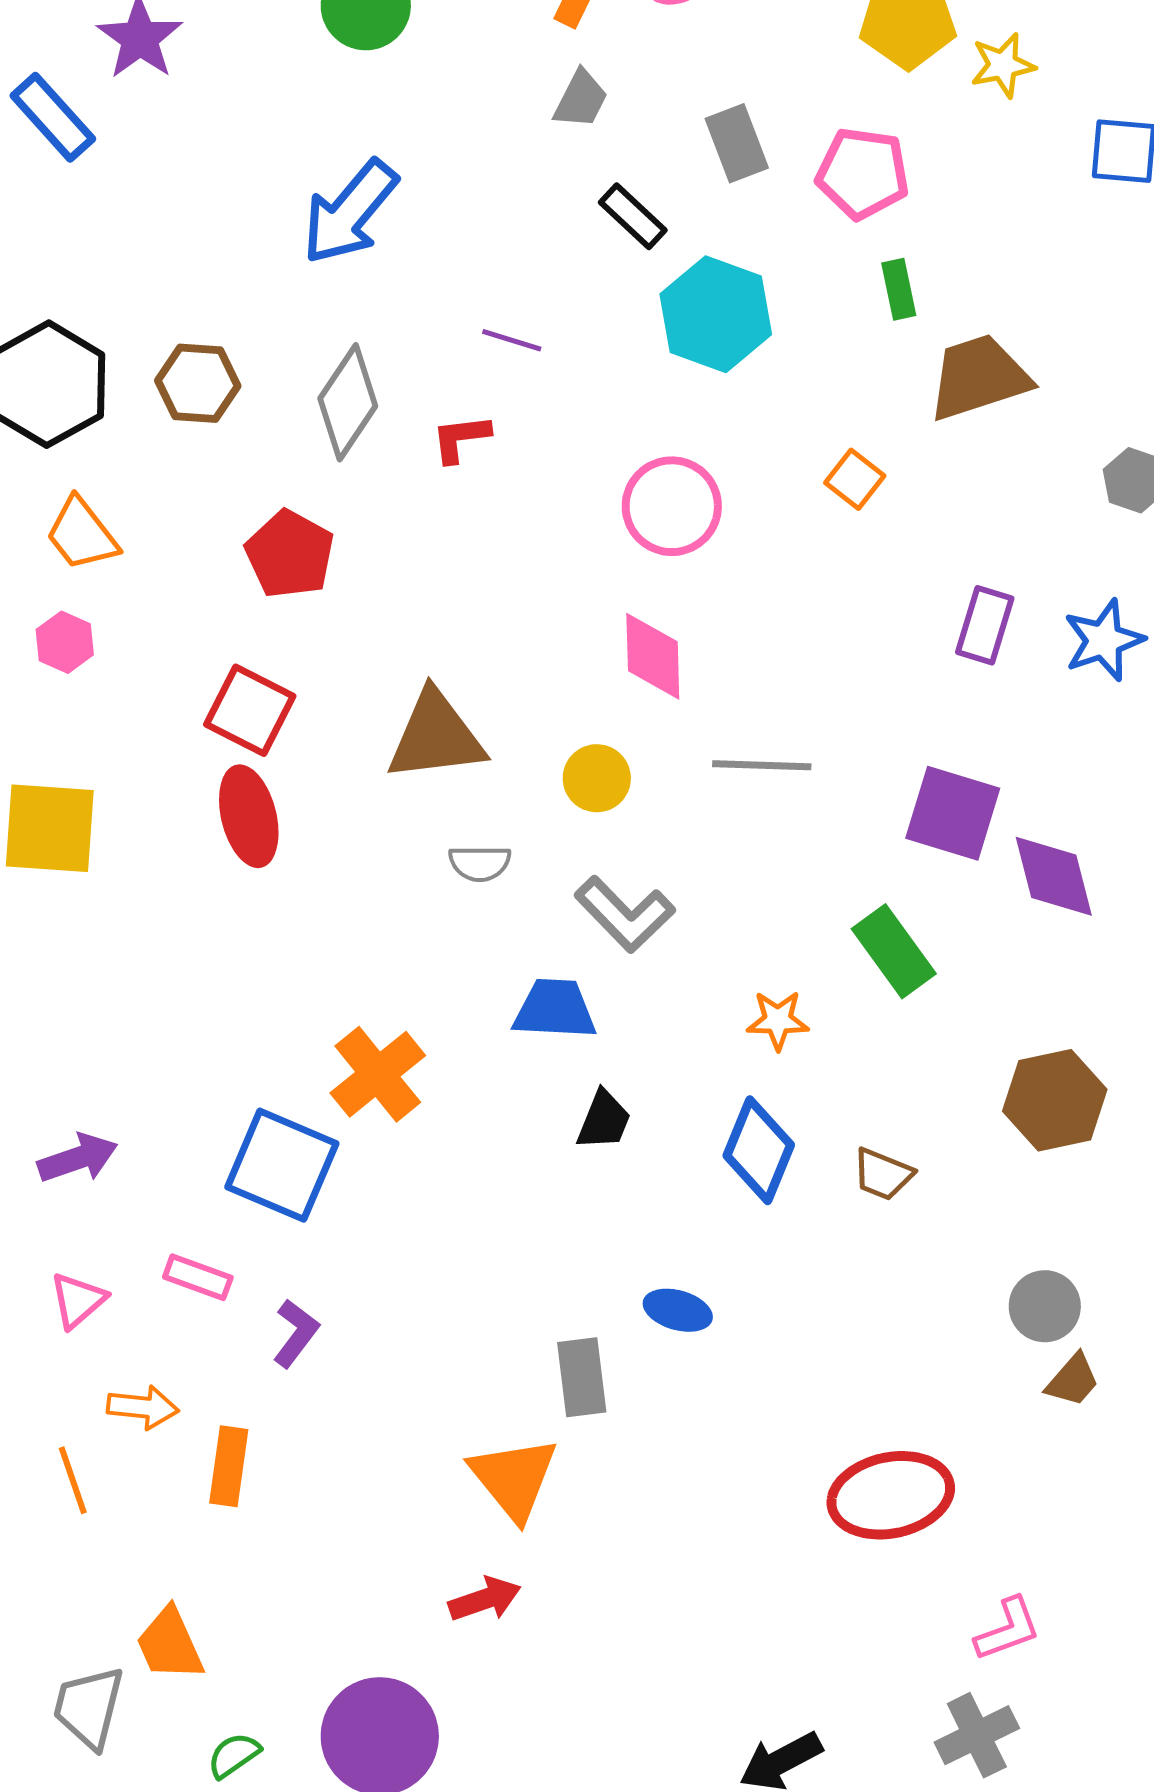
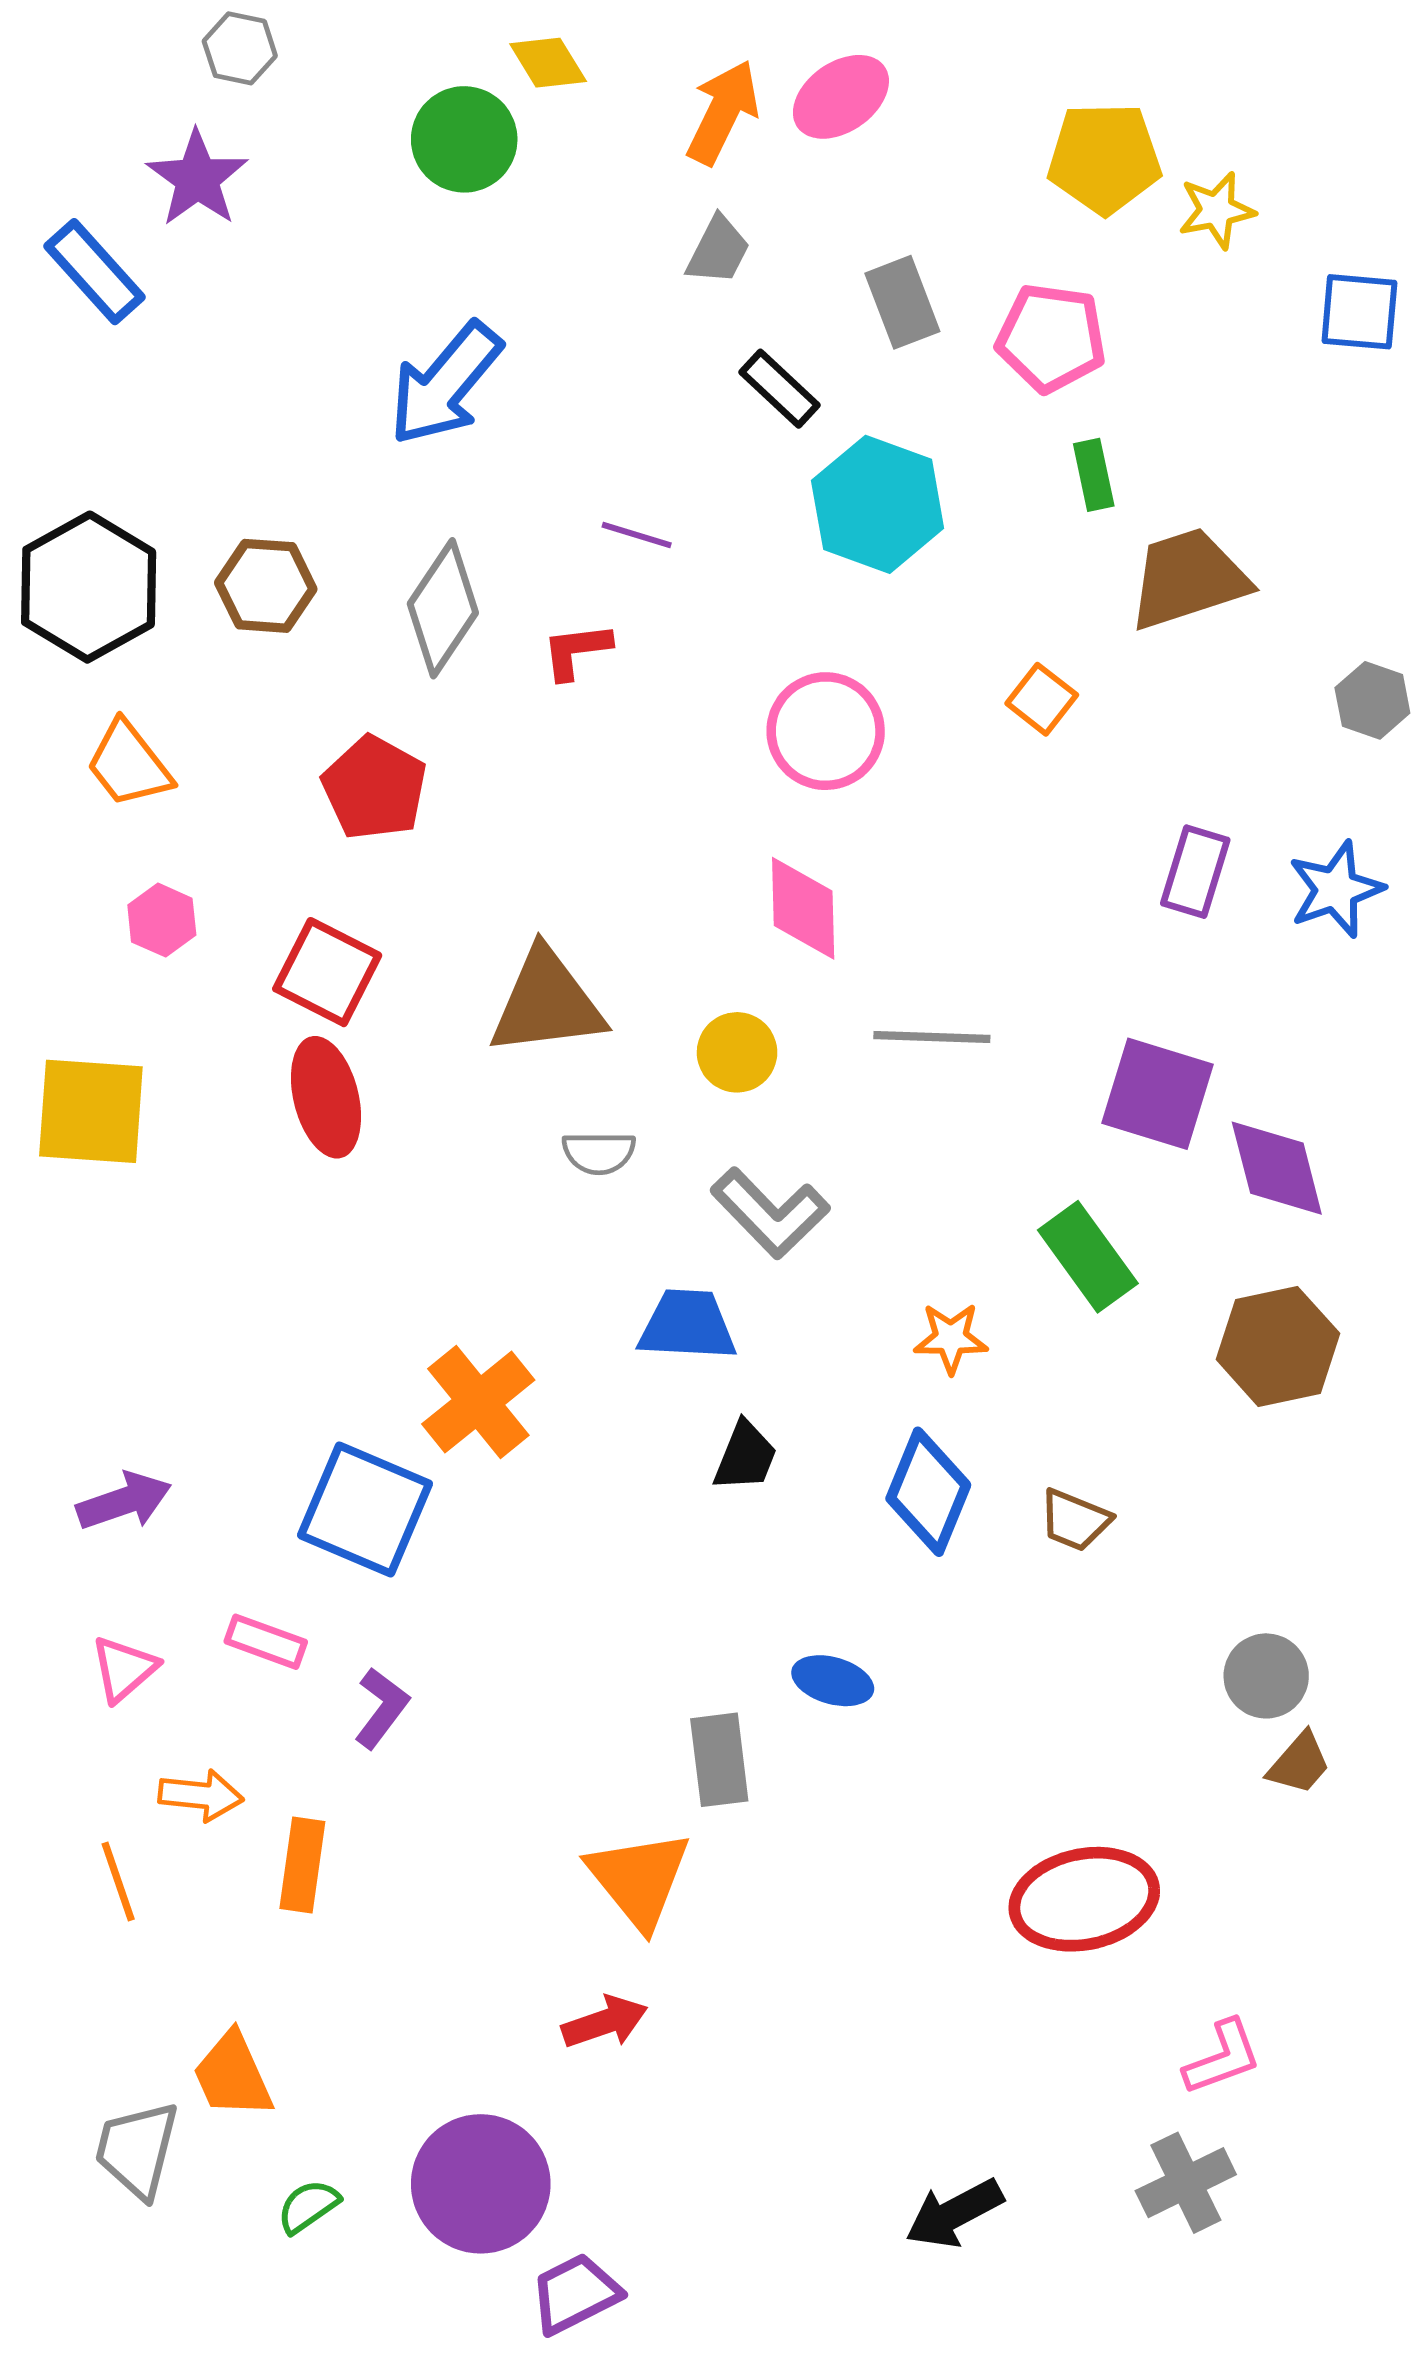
pink hexagon: (65, 642) -> (162, 920), moved
brown hexagon: (1055, 1100) -> (1278, 1346), moved

